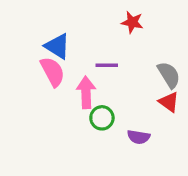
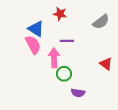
red star: (132, 22) -> (60, 14), moved
gray semicircle: (169, 75) -> (101, 22), moved, turned 84
purple semicircle: (139, 137) -> (78, 93), moved

